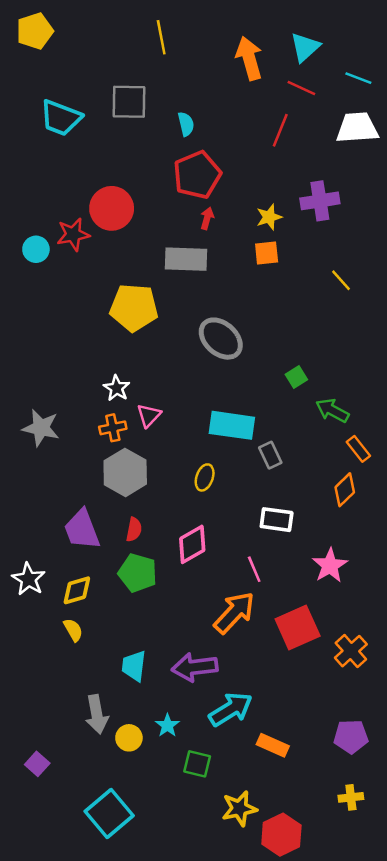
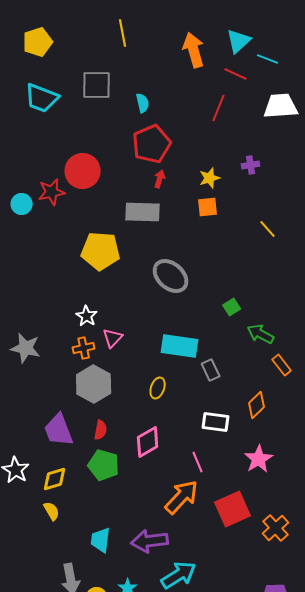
yellow pentagon: (35, 31) -> (38, 42), moved
cyan line: (358, 78) -> (268, 59), moved
purple cross: (320, 201) -> (251, 165), size x0.6
orange diamond: (345, 490) -> (257, 405), moved

